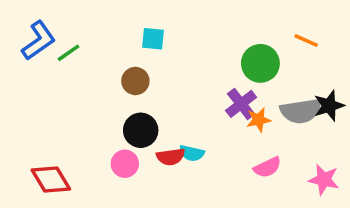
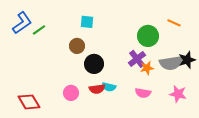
black circle: (141, 130) -> (94, 64), moved
pink semicircle: (267, 167) -> (143, 93), moved, turned 35
pink star: (324, 180) -> (178, 94), moved

